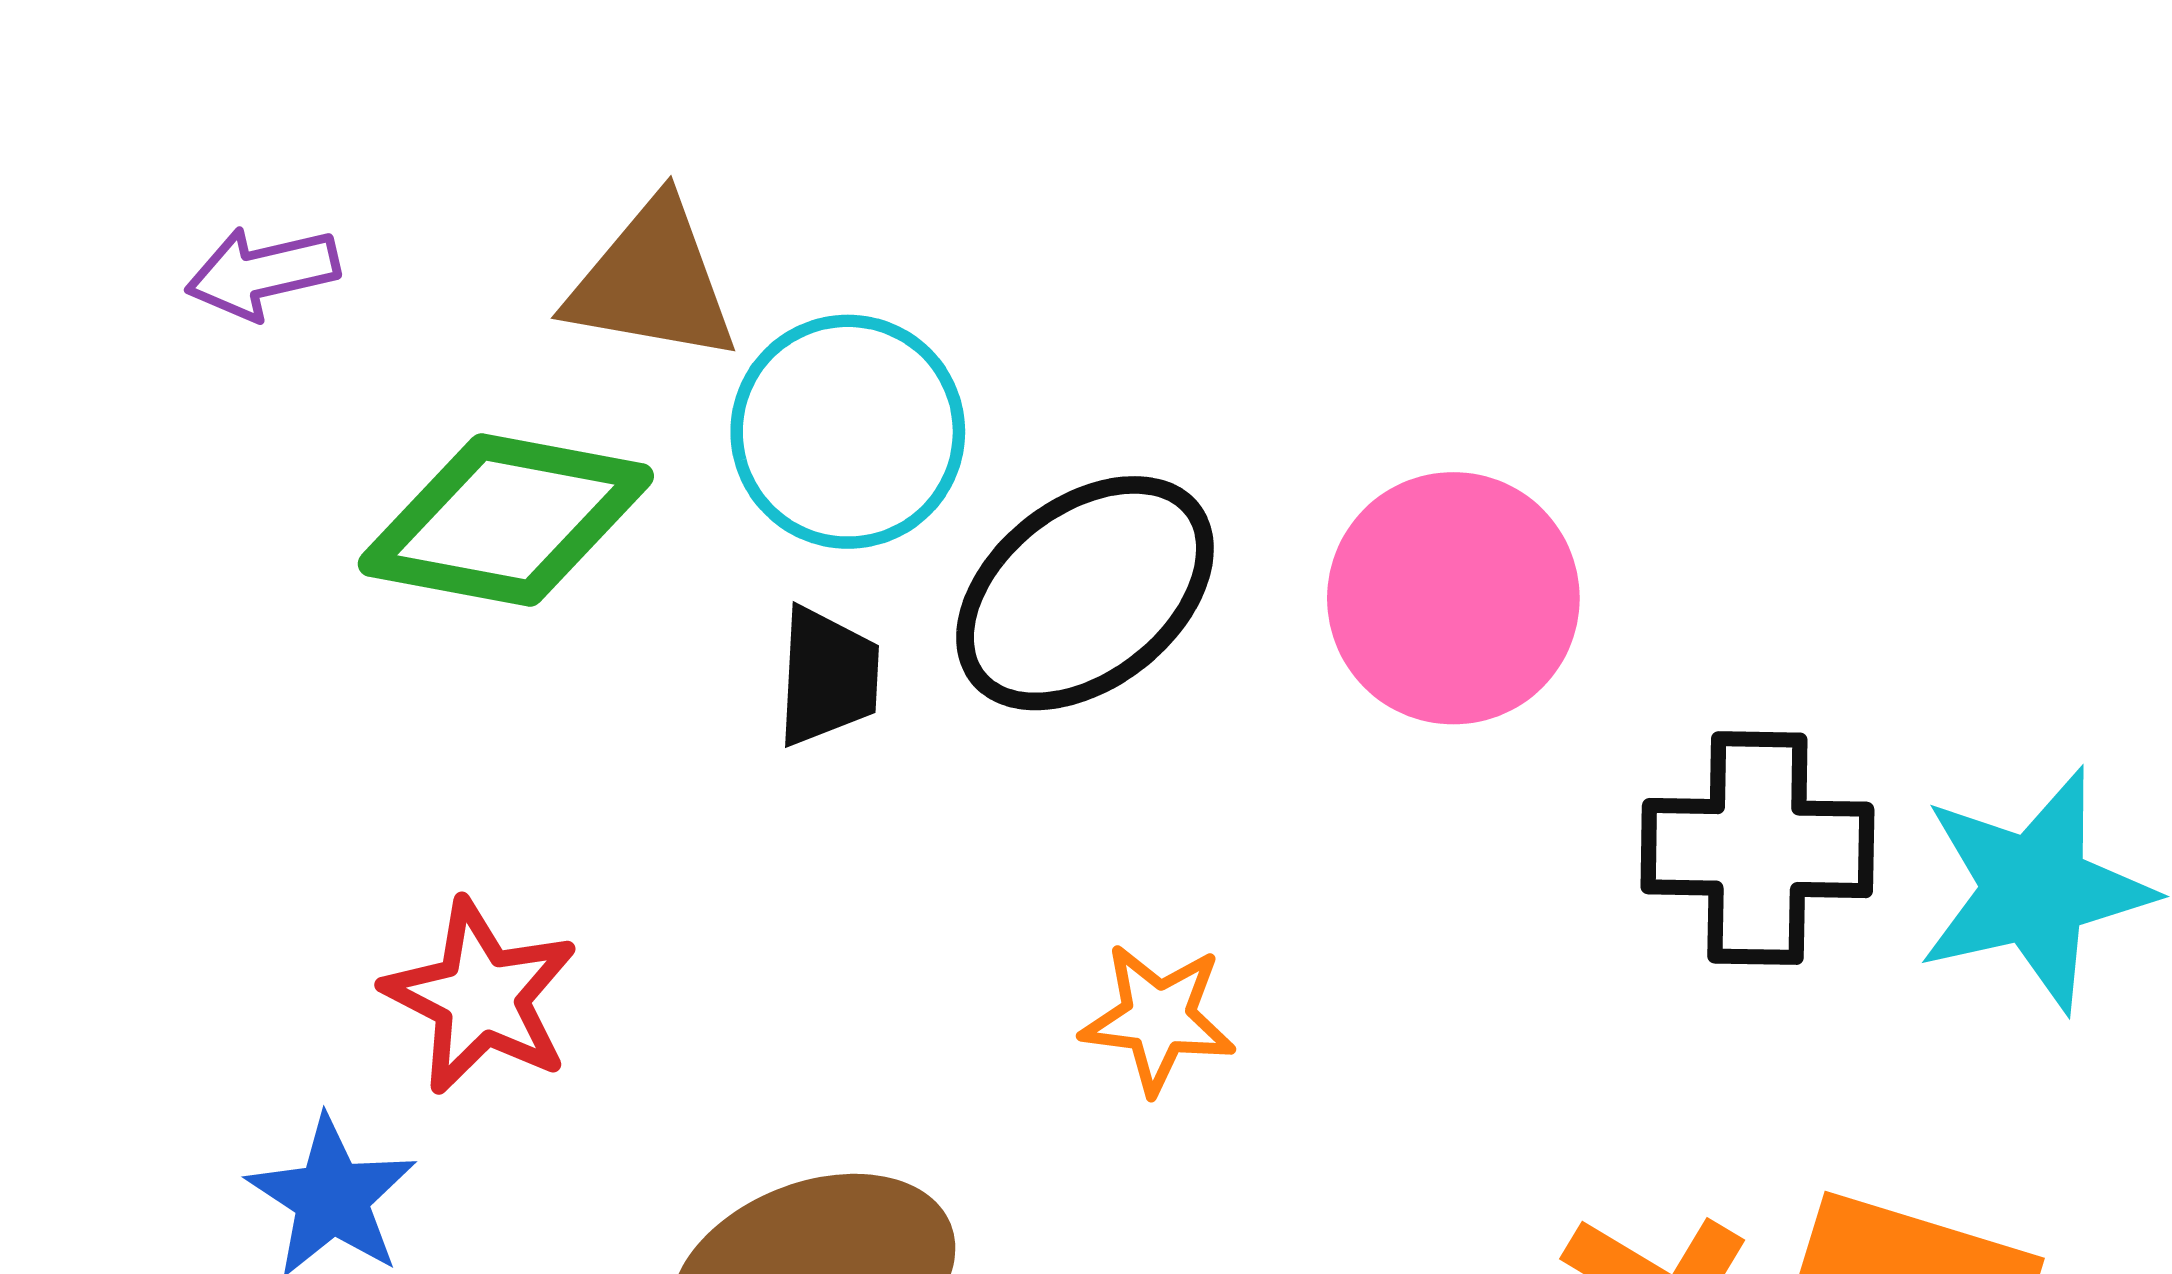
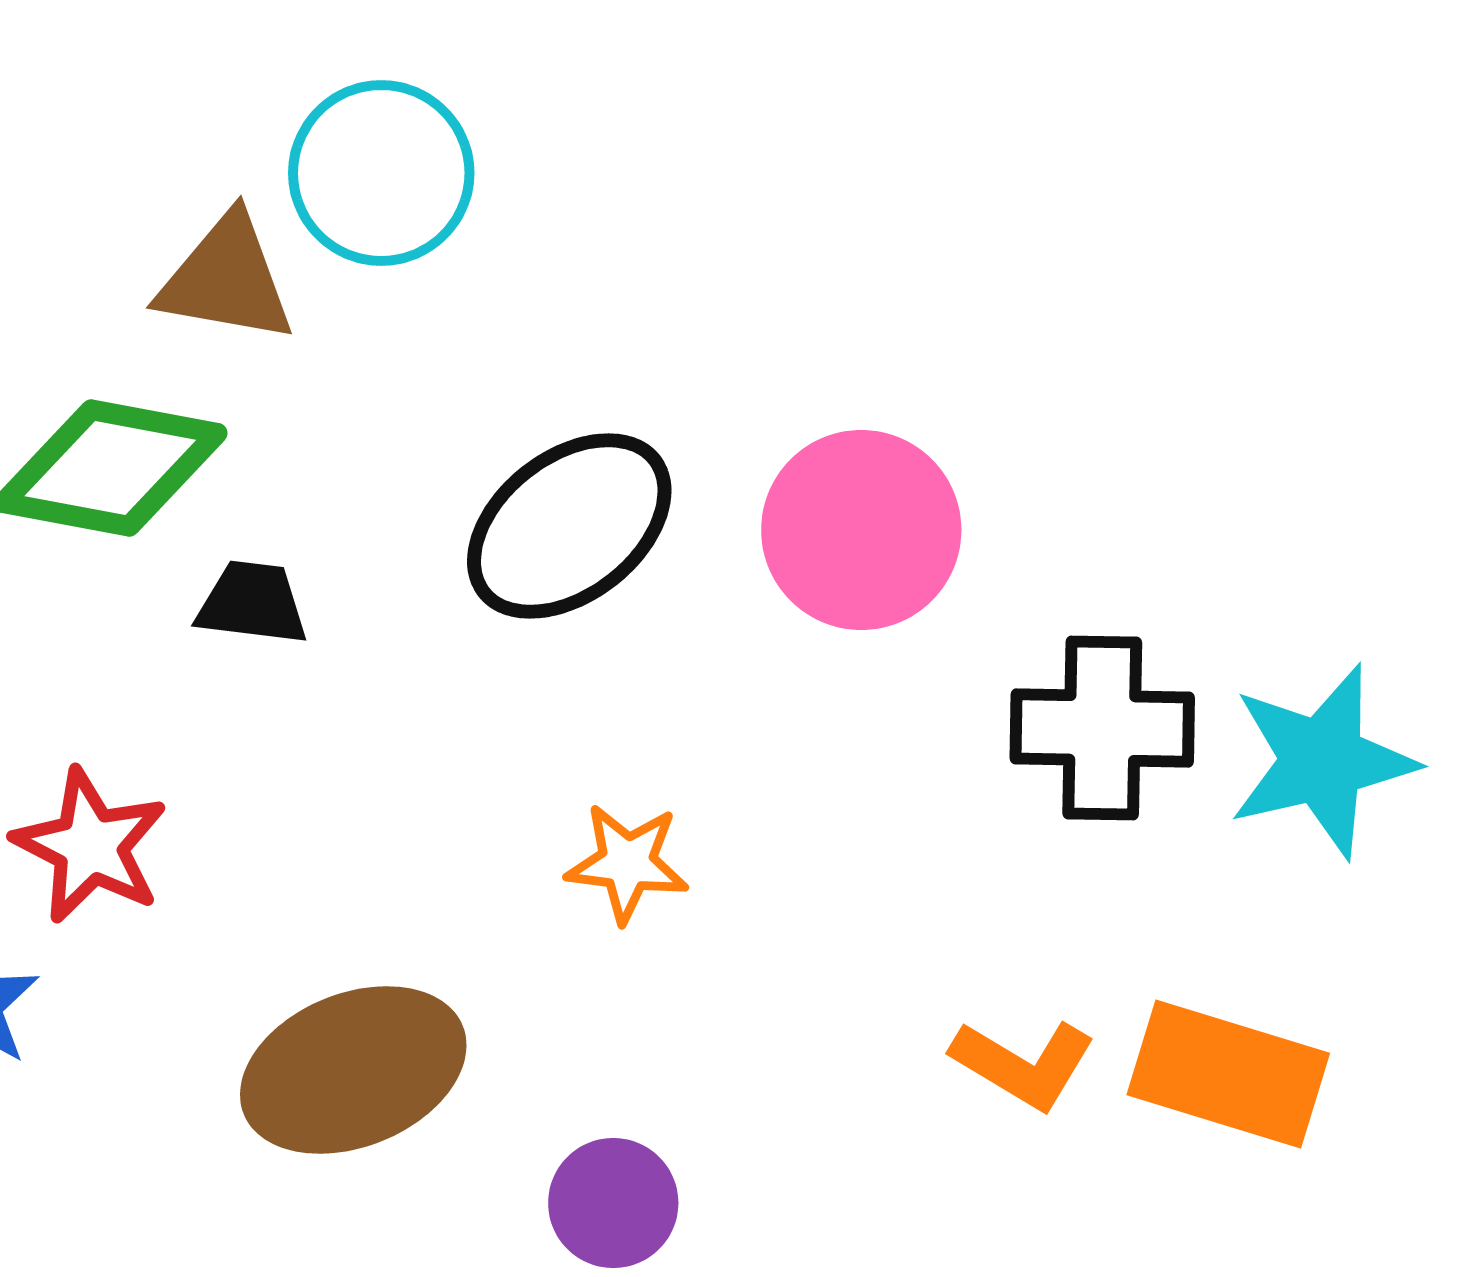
cyan circle: (848, 432) -> (381, 173), moved
black trapezoid: (828, 676) -> (252, 603), moved, turned -86

